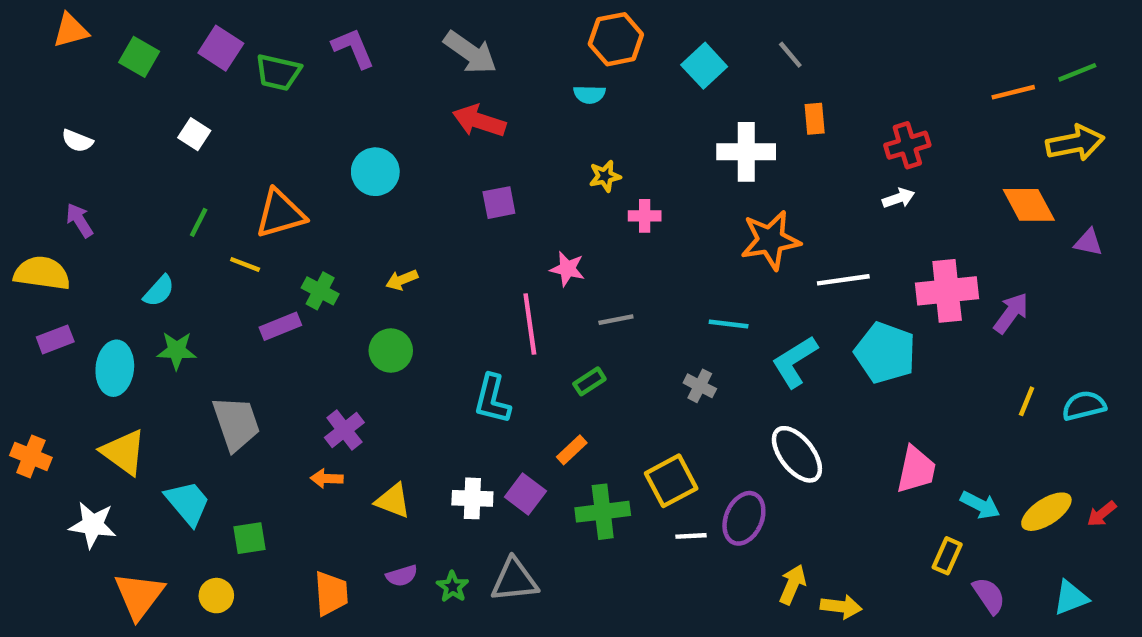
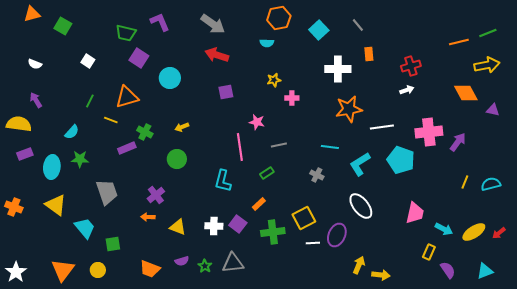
purple square: (221, 48) -> (139, 58), moved
white star: (93, 525) -> (16, 272), moved, turned 30
orange trapezoid: (331, 593) -> (150, 269), turned 115

